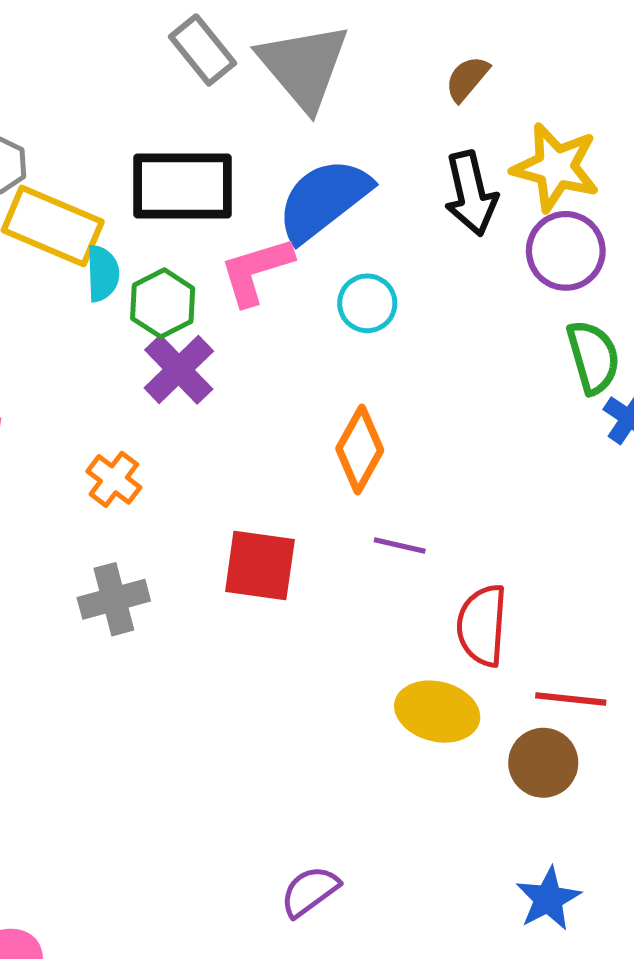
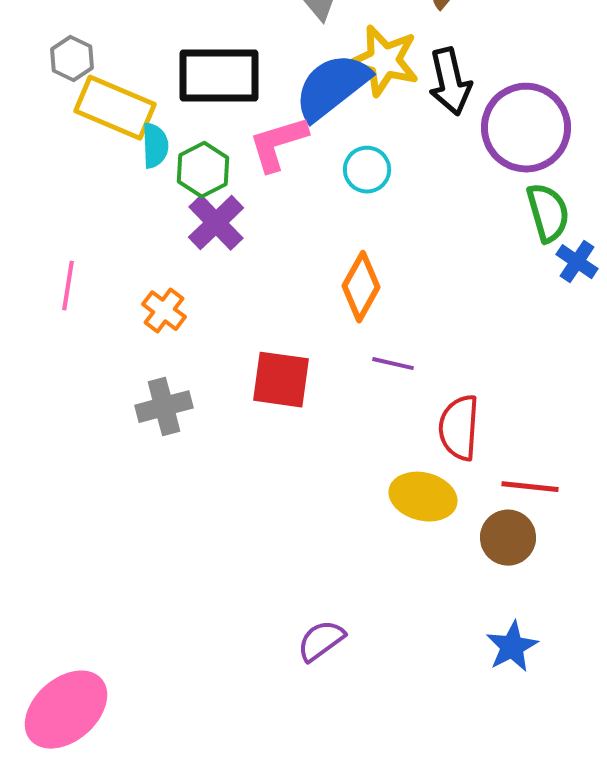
yellow star: (556, 167) -> (384, 61), moved
purple circle: (566, 251) -> (526, 128), size x1.4

